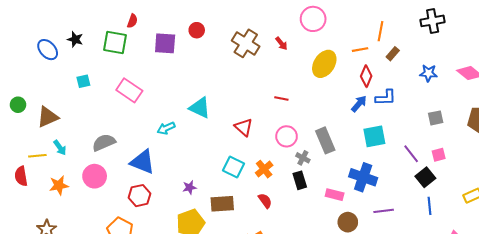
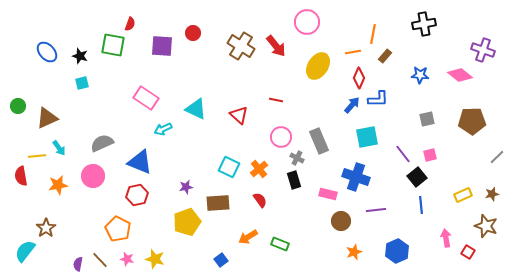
black star: (75, 39) -> (80, 56), moved
red arrow: (281, 43) -> (276, 46), size x1.6
pink rectangle: (129, 90) -> (146, 98), moved
red triangle: (244, 127) -> (239, 115), moved

